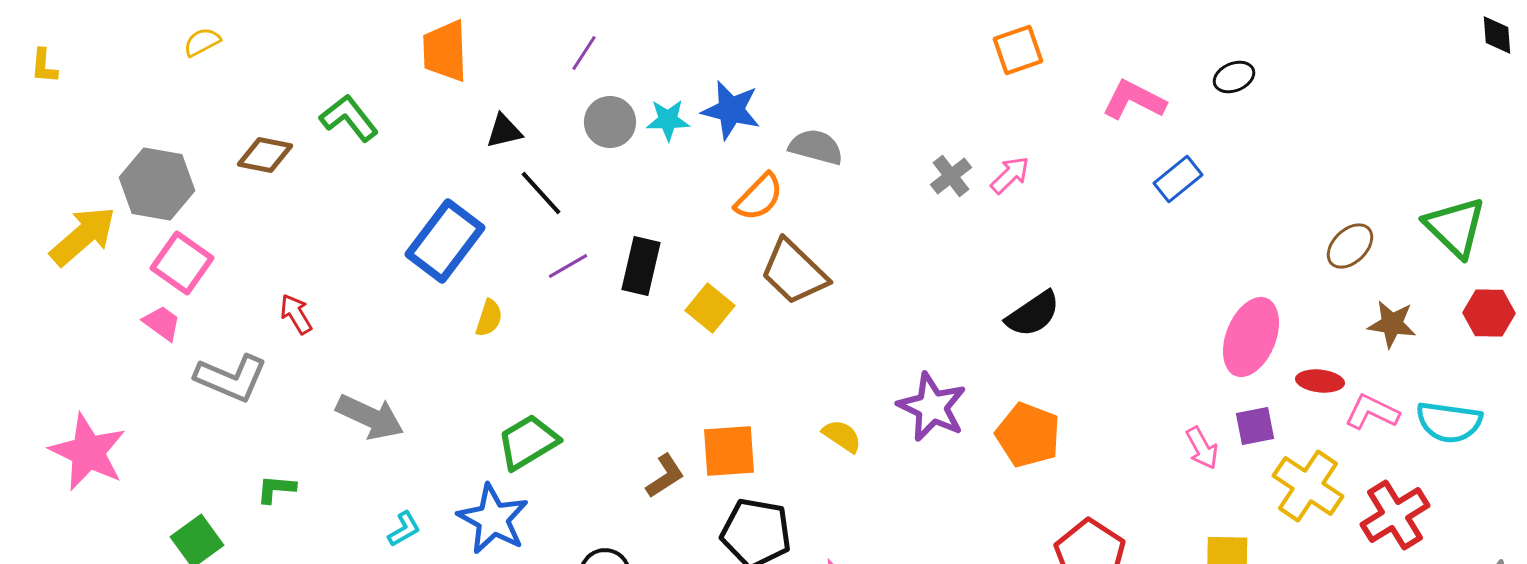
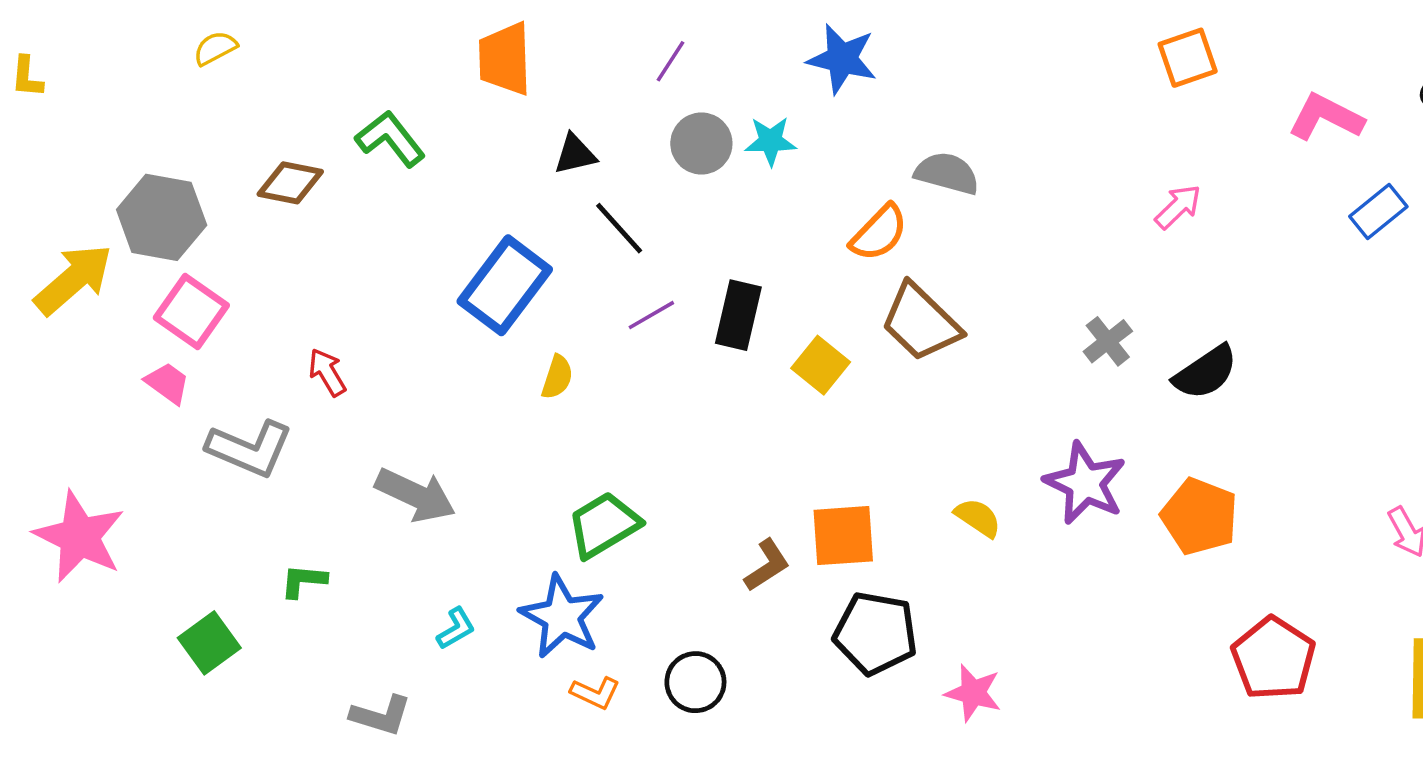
blue star: (731, 110) -> (842, 59), moved
gray cross: (951, 176) -> (1108, 341), moved

